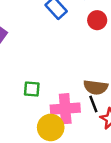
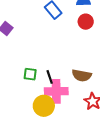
black line: (93, 104) -> (50, 77), moved

